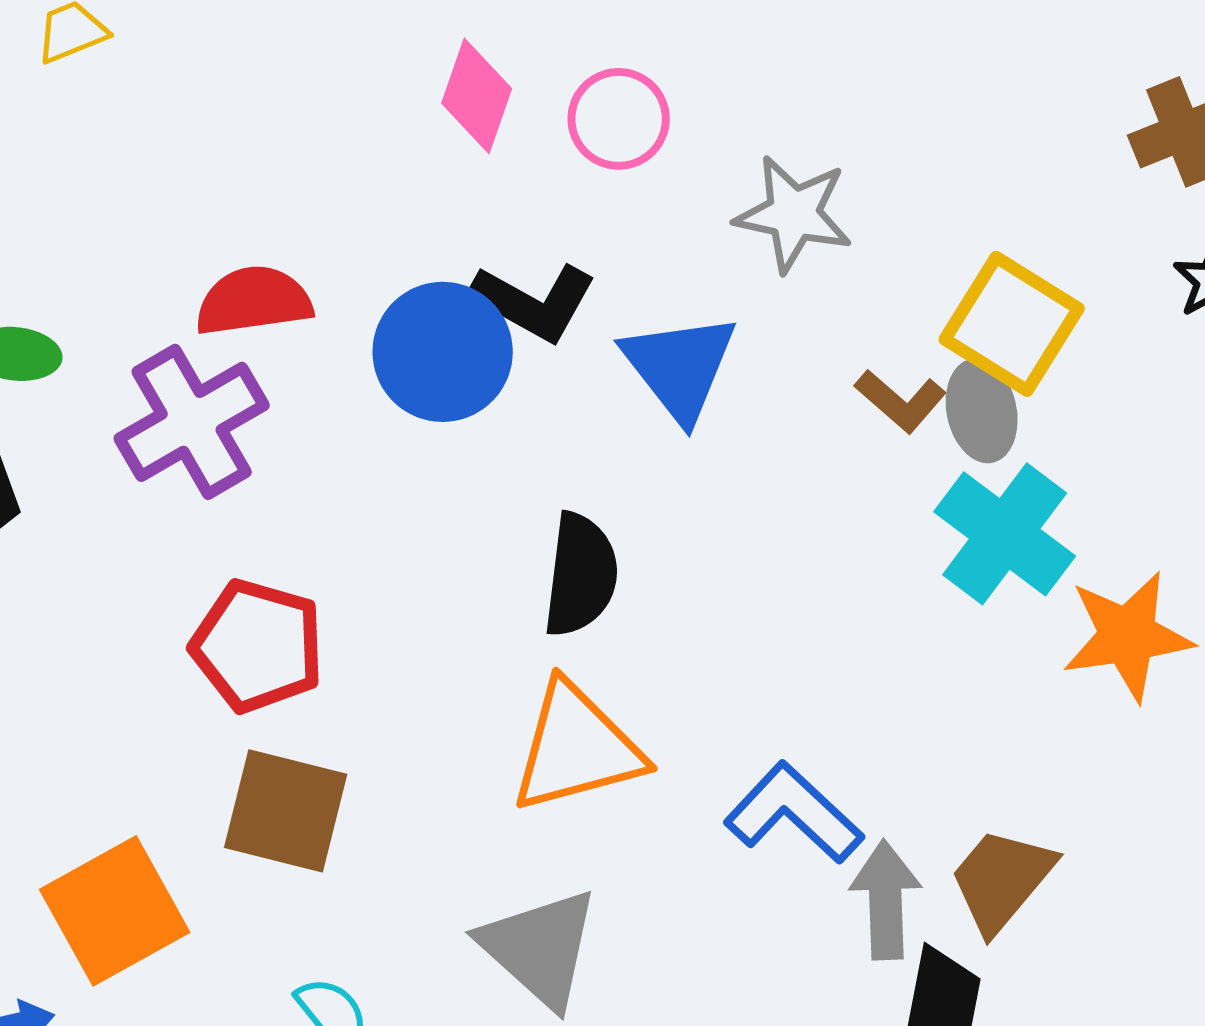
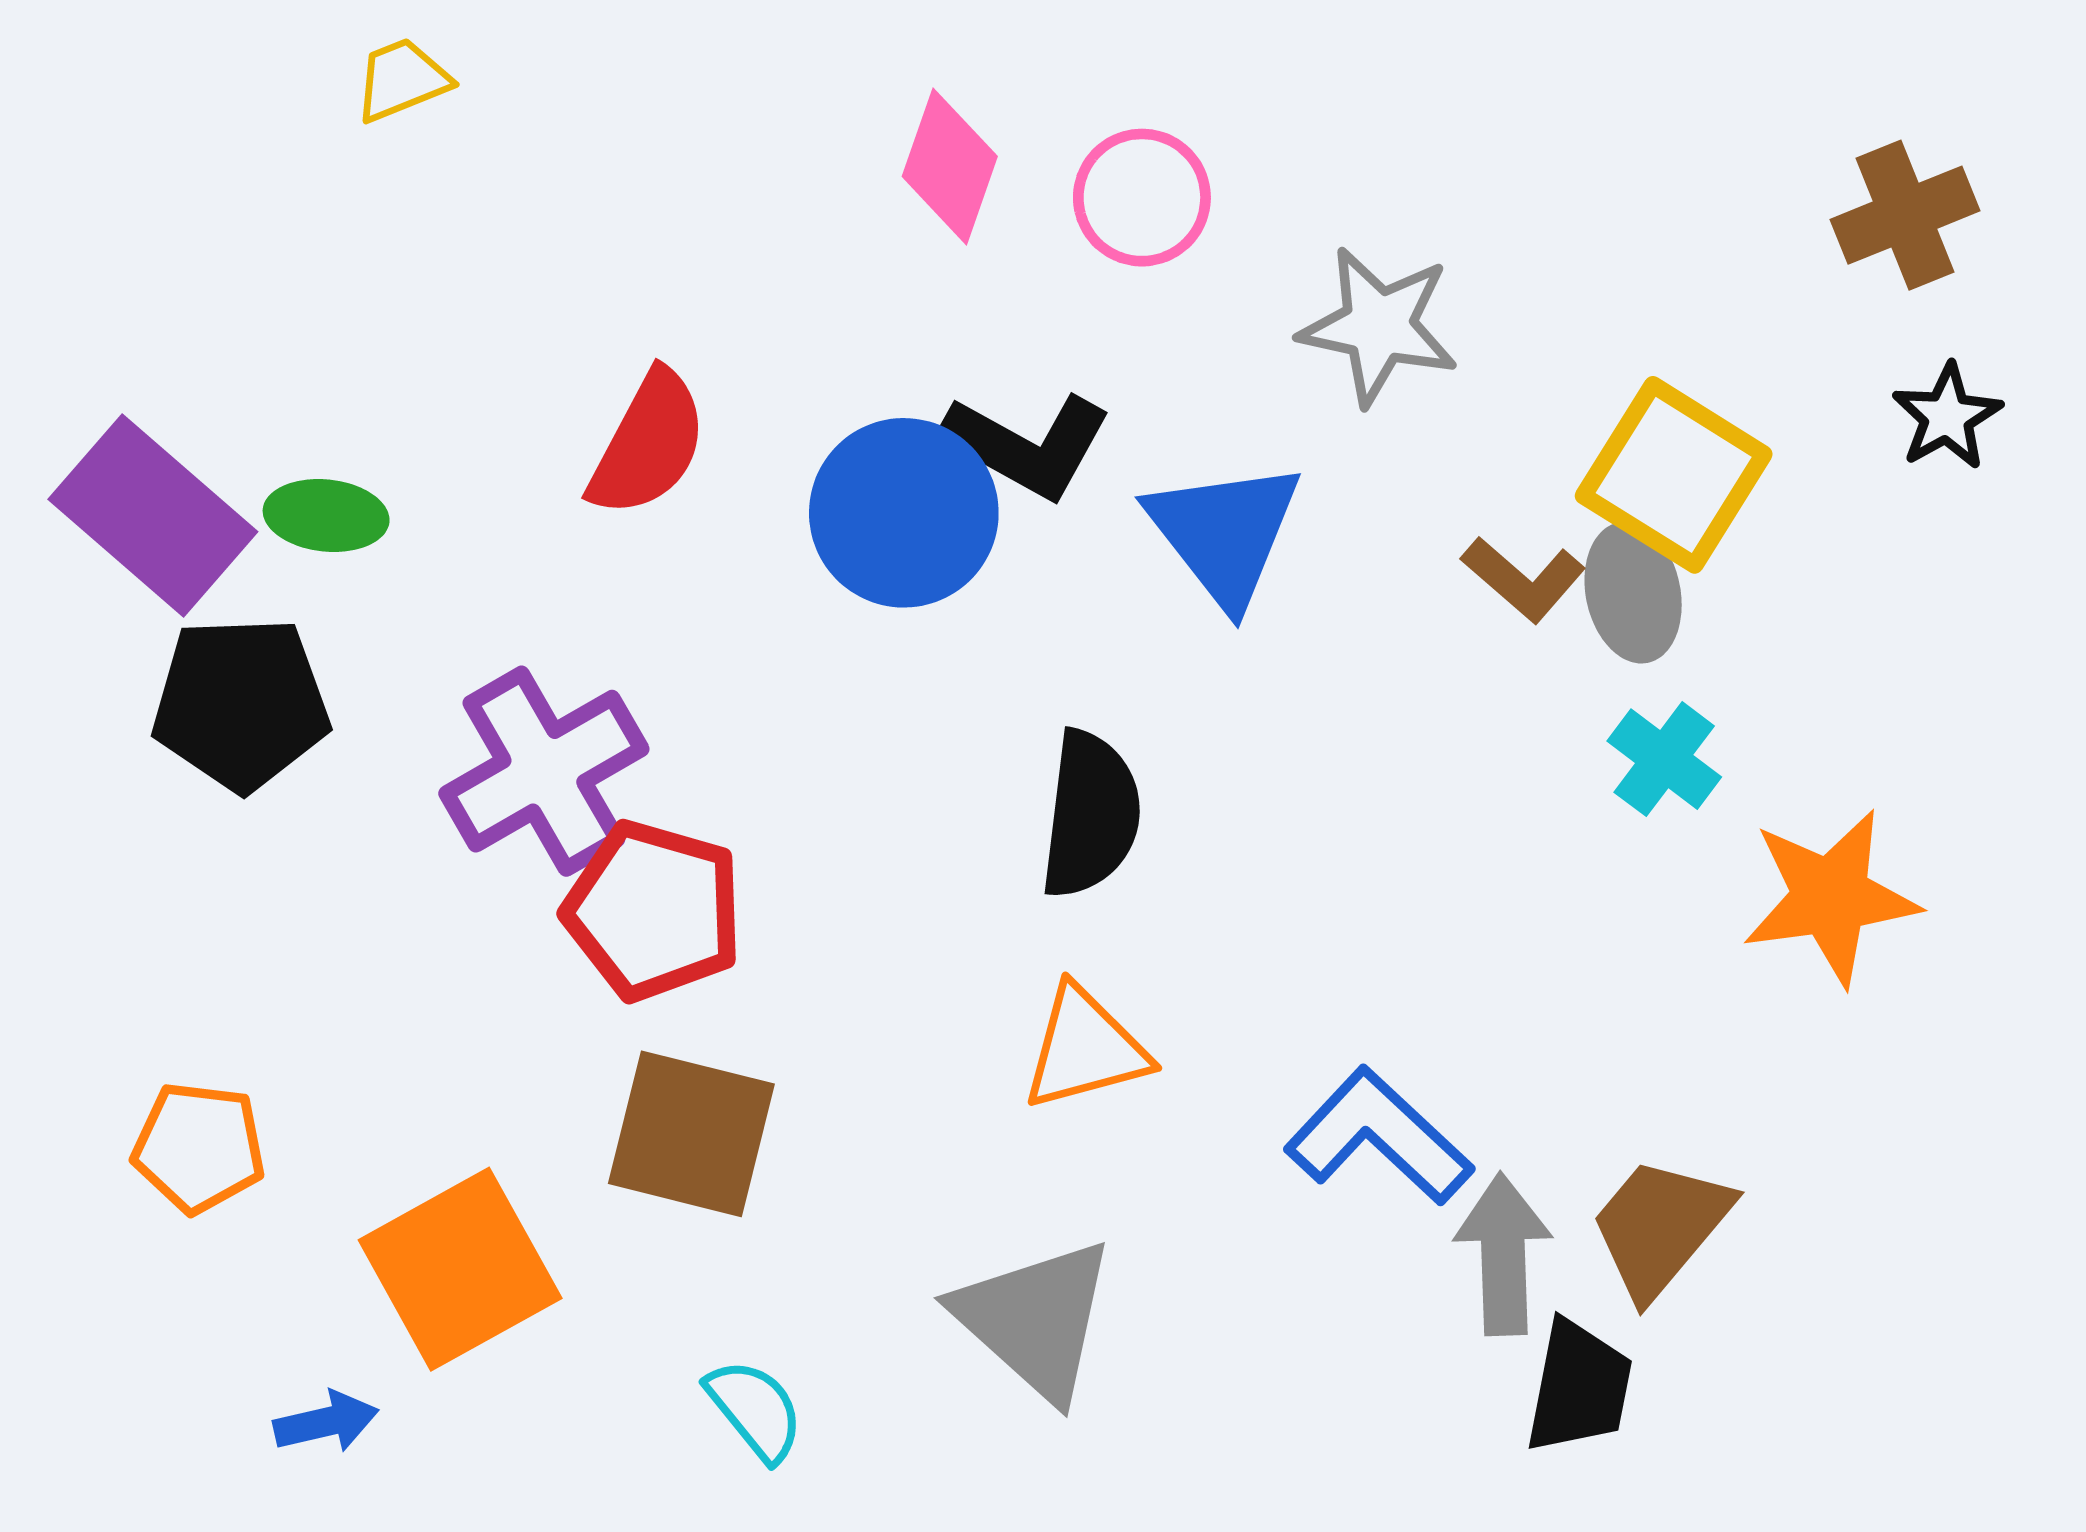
red semicircle: (254, 301) -> (648, 444), turned 126
purple cross: (192, 422) -> (544, 771), moved
cyan cross: (1005, 534) -> (1664, 759), size x0.6
orange triangle: (577, 748) -> (1085, 1049), size x0.7

